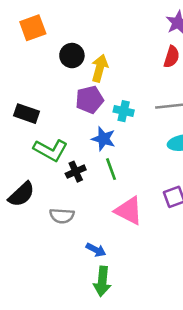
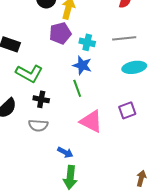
blue star: (103, 139) -> (82, 65), moved
black cross: (76, 172) -> (41, 99), moved, turned 35

